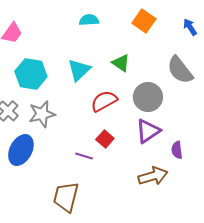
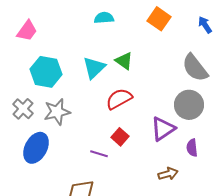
green triangle: (121, 63) -> (124, 61), moved
gray circle: (148, 97) -> (189, 105), moved
brown arrow: (153, 176) -> (168, 174), size x0.7

